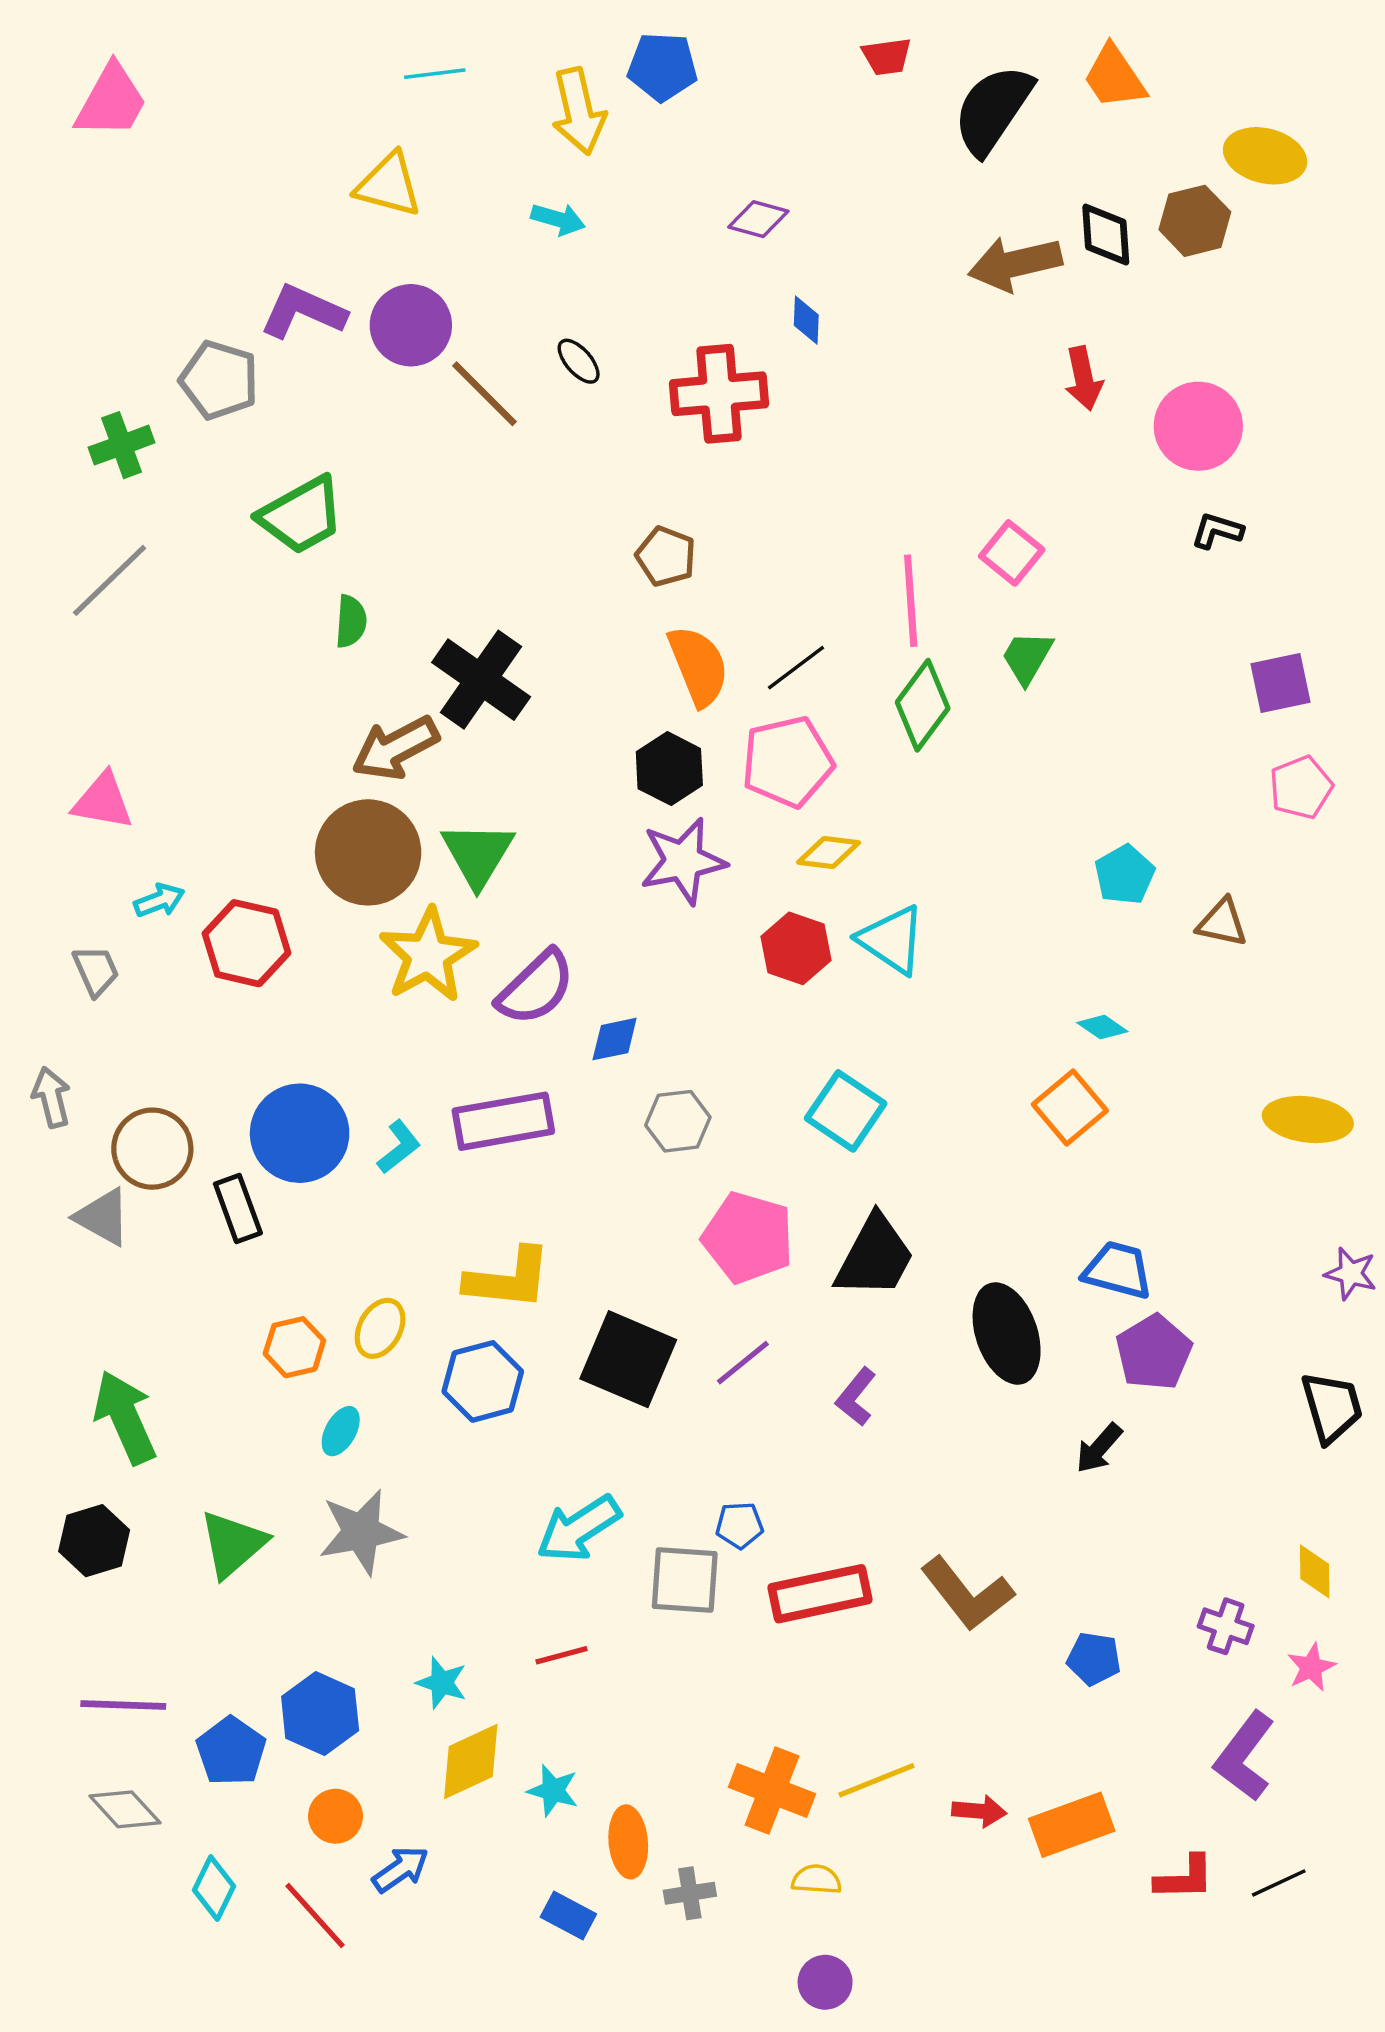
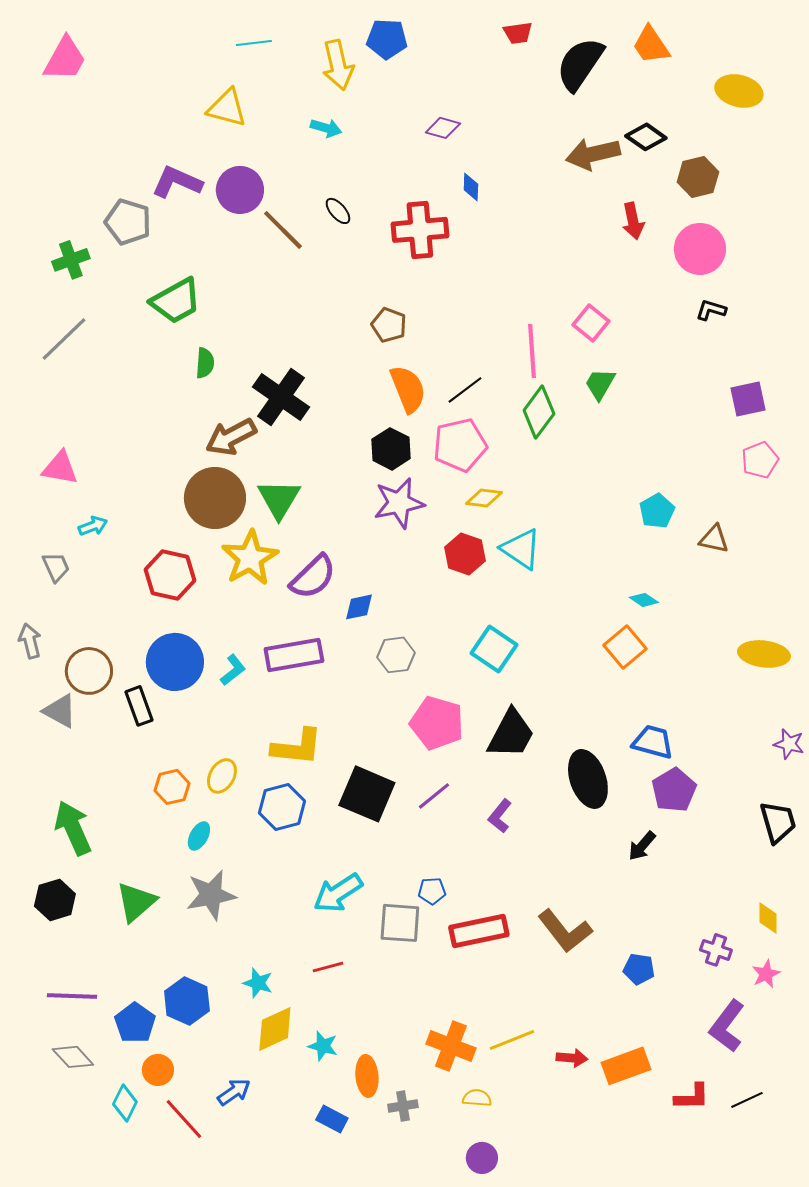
brown hexagon: (1195, 221) -> (698, 177), moved
black diamond: (1106, 235) -> (646, 137), turned -51
red hexagon: (247, 943) -> (170, 575), moved
orange circle: (336, 1816) -> (158, 1070), moved

